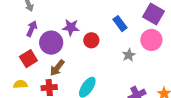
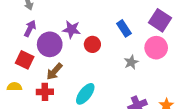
red square: (28, 59) -> (25, 60), turned -36

